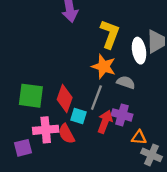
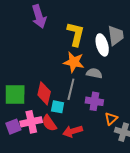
red arrow: (105, 122) -> (73, 131), moved, turned -120
orange triangle: (139, 137) -> (111, 119), turned -40
purple square: (23, 148) -> (13, 127), moved

